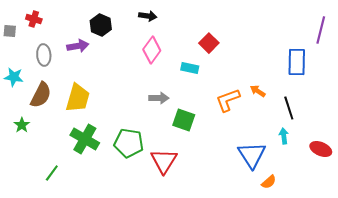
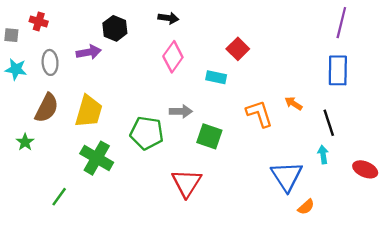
purple line: (321, 30) -> (341, 23), moved
cyan star: (14, 77) -> (16, 69), moved
orange L-shape: (228, 100) -> (259, 114), turned 92
green pentagon: (129, 143) -> (147, 133), moved

